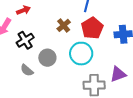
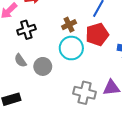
cyan circle: (81, 54) -> (71, 48), moved
gray circle: (47, 58) -> (43, 66), moved

